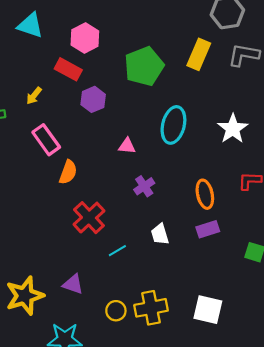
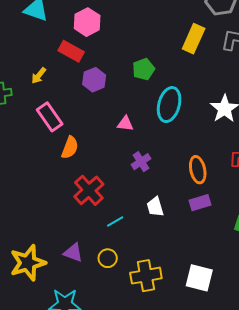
green pentagon: (144, 66) -> (144, 69), moved, size x0.6
yellow circle: (116, 311) -> (108, 258), moved

